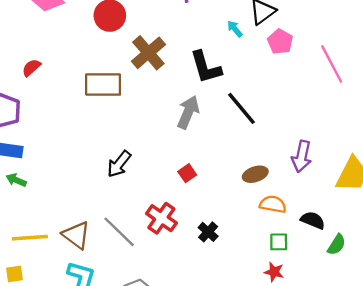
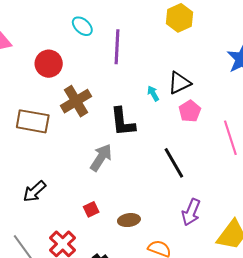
black line: (241, 108) -> (174, 163), moved
brown ellipse: (255, 174) -> (129, 220), moved

